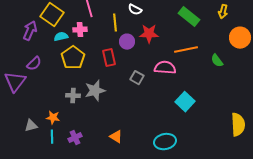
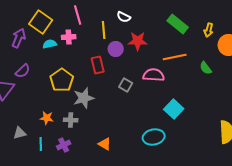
yellow arrow: (223, 12) -> (209, 30), moved
yellow pentagon: (73, 58) -> (62, 80), moved
gray cross: (73, 96) -> (71, 120), moved
orange star: (53, 118) -> (47, 118), moved
cyan ellipse: (165, 142) -> (154, 137), moved

